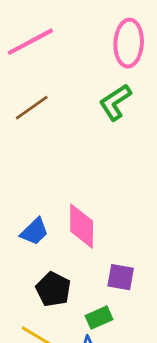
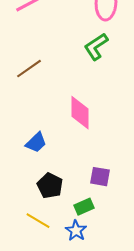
brown line: (32, 108) -> (29, 69), moved
pink diamond: (82, 226) -> (80, 113), moved

